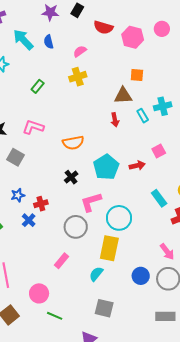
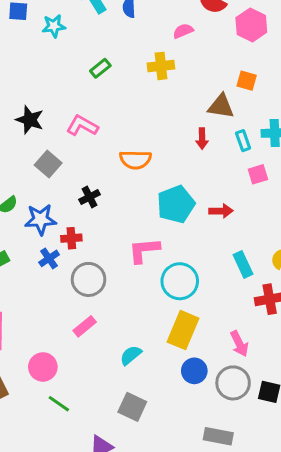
pink semicircle: (80, 51) -> (183, 31), moved
pink square: (159, 151) -> (258, 174), moved
black cross: (71, 177) -> (90, 197), moved
blue star: (18, 195) -> (41, 219), size x1.5
gray circle: (76, 227) -> (89, 279), moved
yellow rectangle: (109, 248) -> (183, 330), moved

